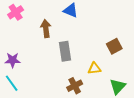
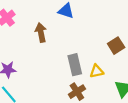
gray rectangle: (65, 51) -> (75, 65), moved

